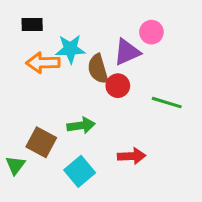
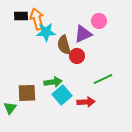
orange arrow: (43, 63) -> (37, 19), moved, turned 75
green line: (167, 103) -> (103, 79), moved, turned -42
brown square: (41, 142) -> (27, 93), turned -30
cyan square: (80, 171) -> (62, 95), moved

